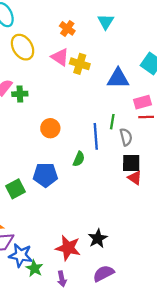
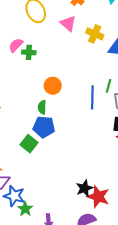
yellow cross: (80, 64) -> (95, 34), moved
green semicircle: (79, 159) -> (42, 107), moved, turned 152
green square: (15, 189) -> (29, 144), moved, turned -30
red star: (68, 248) -> (98, 197), moved

